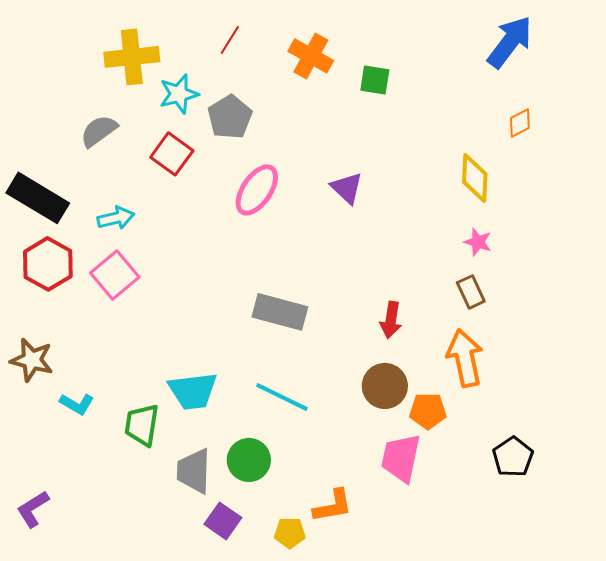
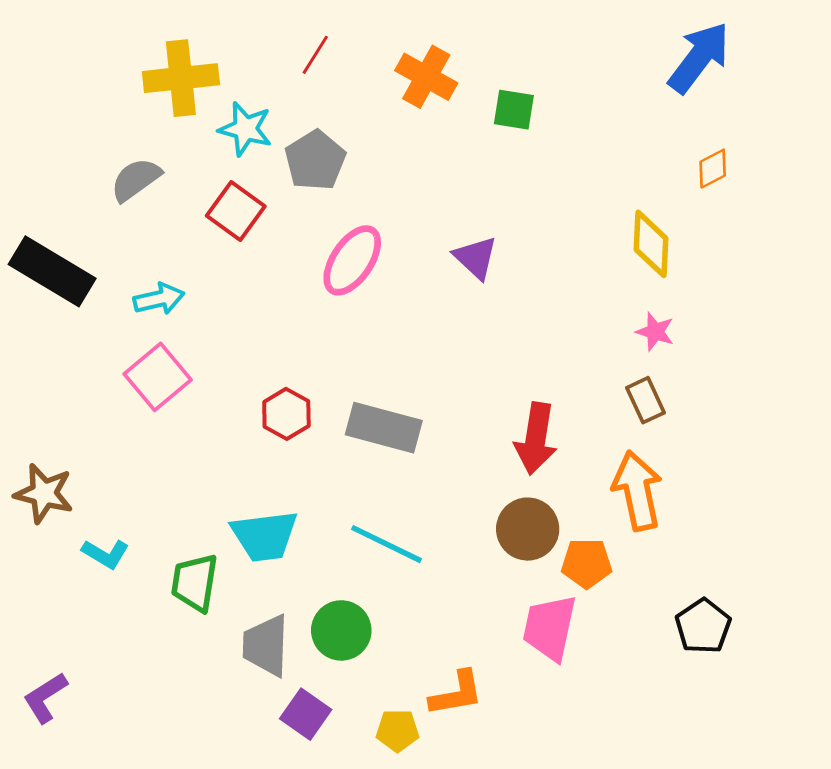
cyan star: (179, 94) -> (245, 129), turned 30
red hexagon: (48, 264) -> (286, 414), moved, size x0.7
red arrow: (391, 320) -> (536, 439), size x1.4

